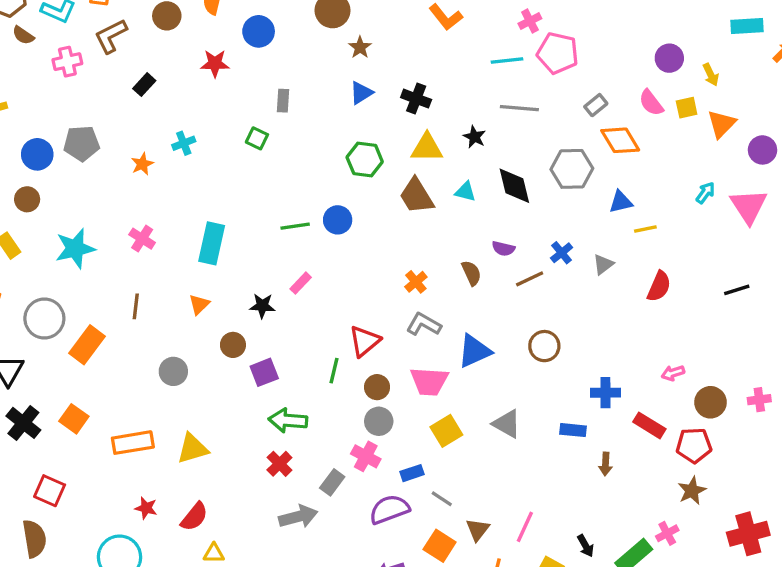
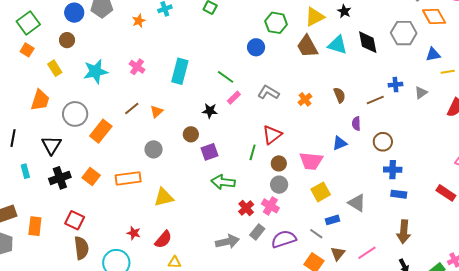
yellow triangle: (427, 148) -> (315, 17), turned -30
cyan triangle: (465, 192) -> (337, 45), size x1.5
blue circle: (338, 220) -> (256, 47), moved
green line: (295, 226) -> (226, 77), moved, turned 42
purple semicircle: (503, 249) -> (356, 124), moved, turned 72
blue cross: (562, 253) -> (395, 85), turned 32
orange triangle: (199, 304) -> (157, 112), moved
brown line: (136, 306) -> (132, 109), turned 42
gray L-shape: (424, 324) -> (268, 92), moved
blue triangle: (474, 351) -> (340, 143), size x0.7
blue cross: (605, 393) -> (393, 170), moved
black cross: (23, 423) -> (60, 178), turned 30
gray triangle: (507, 424) -> (357, 203), moved
orange rectangle: (133, 443) -> (128, 178), moved
red cross: (279, 464) -> (246, 208), moved
brown arrow: (605, 464) -> (404, 232), moved, size x1.6
blue rectangle: (412, 473) -> (332, 220), moved
gray rectangle: (332, 482) -> (257, 232), moved
pink line: (525, 527) -> (367, 253), turned 30
brown semicircle: (34, 539) -> (81, 248), moved

